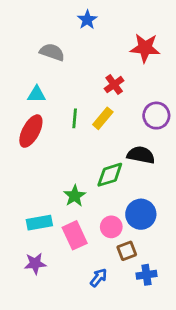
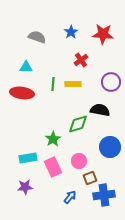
blue star: (87, 20) -> (71, 32), moved
yellow rectangle: (103, 118) -> (73, 84), turned 49
red ellipse: (31, 131) -> (22, 93), turned 70
blue circle: (141, 214) -> (110, 147), moved
blue cross: (146, 275) -> (104, 195), size x1.5

